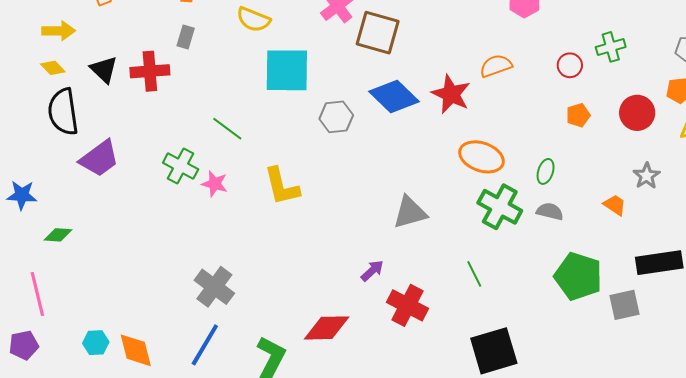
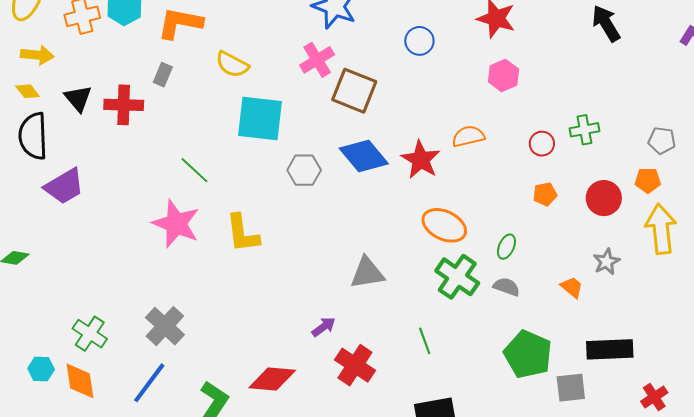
green cross: (181, 166) -> (90, 334), moved
pink star: (215, 184) -> (176, 224), size x1.8

